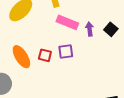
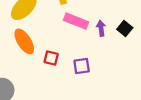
purple square: (66, 52) -> (82, 66), moved
orange ellipse: (21, 57) -> (24, 41), moved

